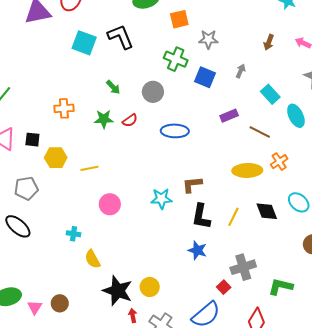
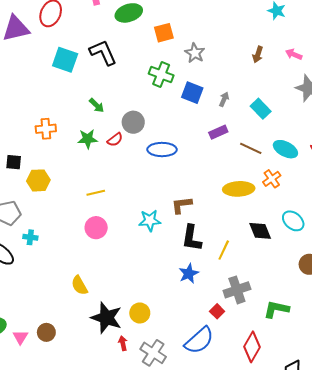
gray star: (208, 39) -> (195, 53), turned 30
gray arrow: (241, 71) -> (224, 99), moved
gray circle: (153, 92) -> (133, 122), moved
cyan ellipse: (296, 116) -> (285, 149), moved, turned -35
yellow line: (89, 168) -> (96, 193), moved
yellow line: (233, 217) -> (224, 250), moved
cyan cross: (73, 234) -> (30, 237), moved
blue star: (197, 250) -> (189, 274), turned 30

